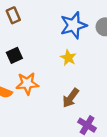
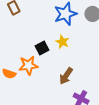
black square: (14, 55) -> (42, 48), moved

